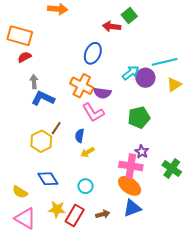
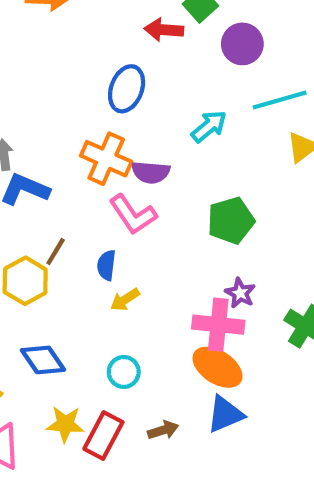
purple circle: (145, 78) -> (242, 44), moved

